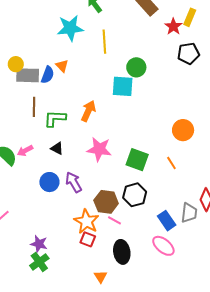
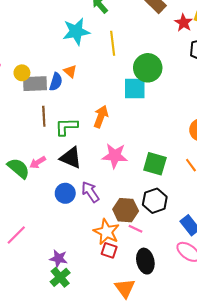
green circle: (136, 67) -> (148, 68), size x1.4
black triangle: (57, 148) -> (71, 158), size x1.6
orange triangle: (101, 277) -> (125, 288), size x1.5

